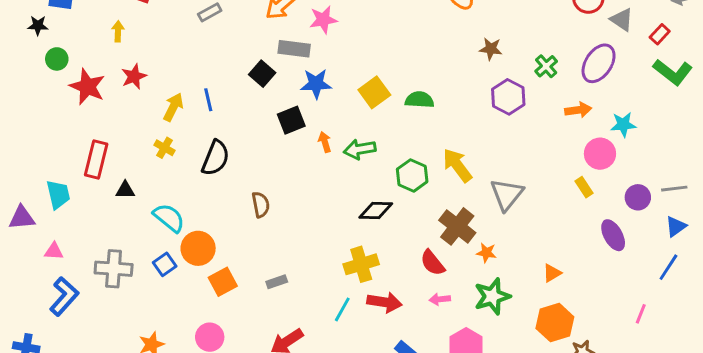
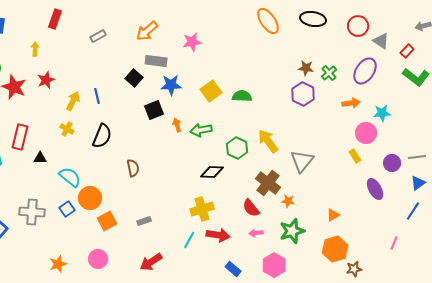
pink star: (323, 20) -> (192, 42), moved
brown star: (491, 49) -> (306, 68), moved

